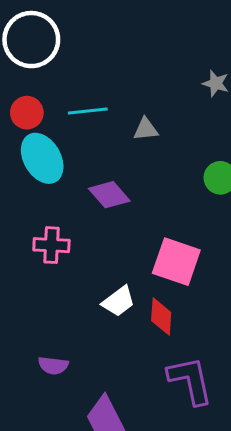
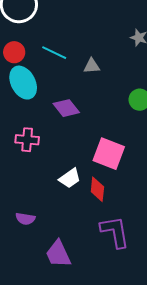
cyan line: (88, 111) -> (54, 53), turned 30

